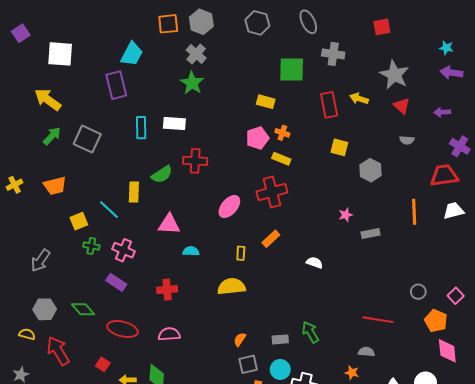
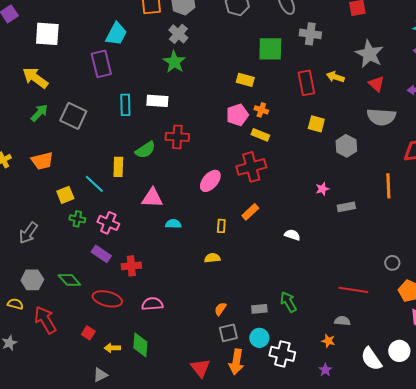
gray semicircle: (407, 140) -> (381, 117), size x2.0
yellow semicircle: (231, 286) -> (212, 258), size x0.6
red cross: (167, 290) -> (131, 266), moved

